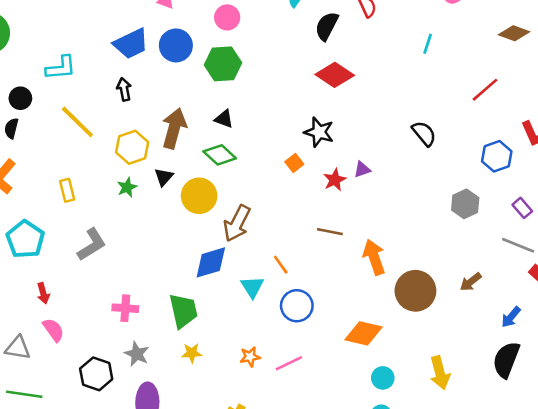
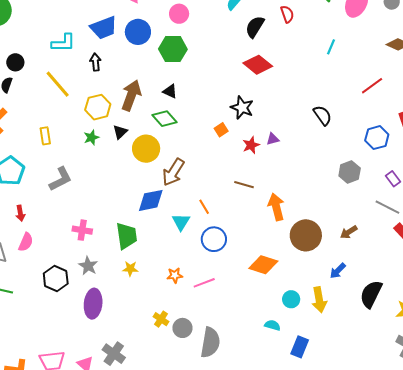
cyan L-shape: (61, 68) -> (63, 43), moved
blue arrow: (511, 317) -> (338, 271), moved
pink semicircle: (53, 330) -> (26, 242), turned 54
cyan circle: (383, 378) -> (291, 299), moved

